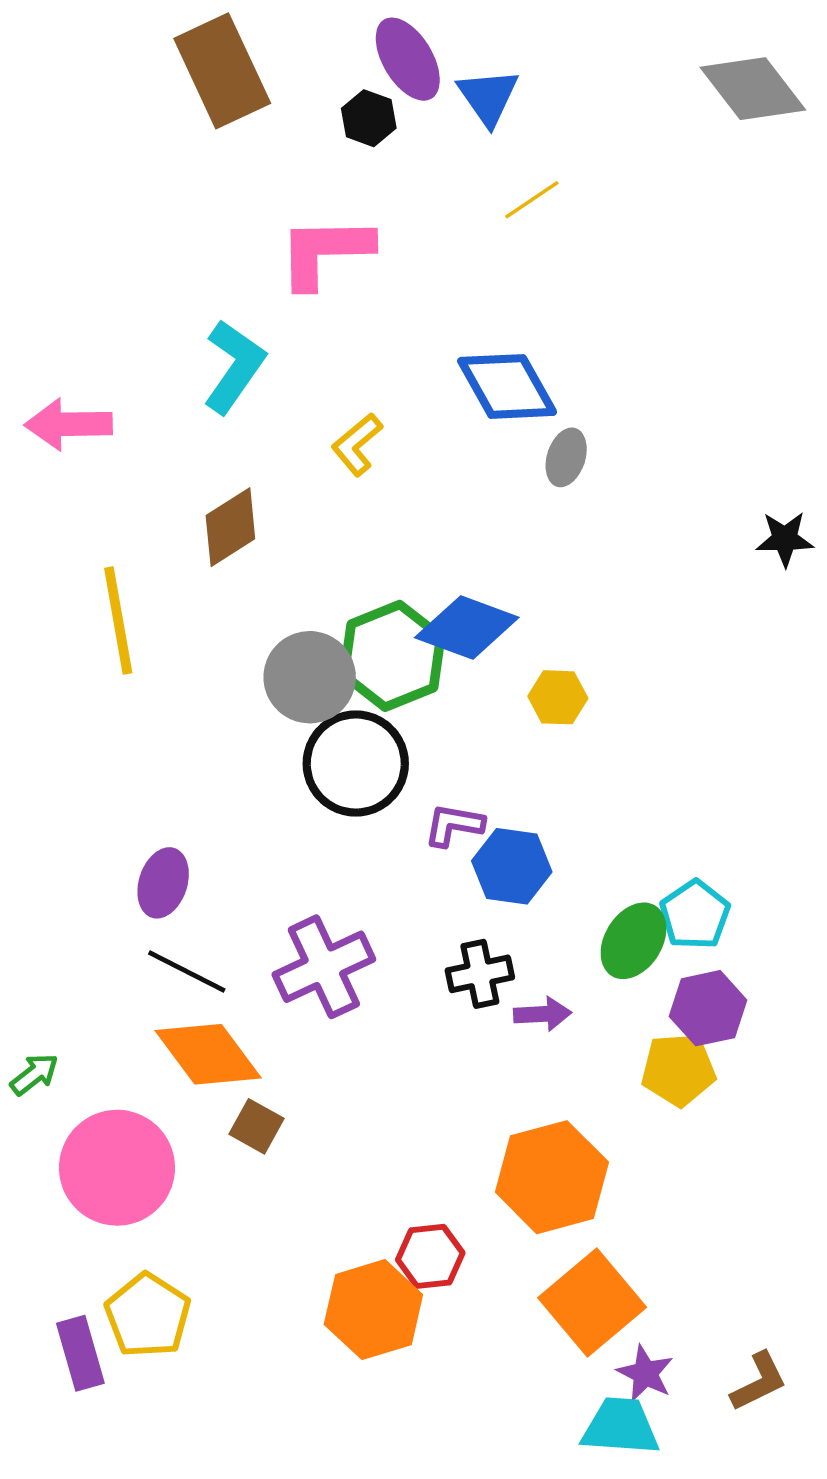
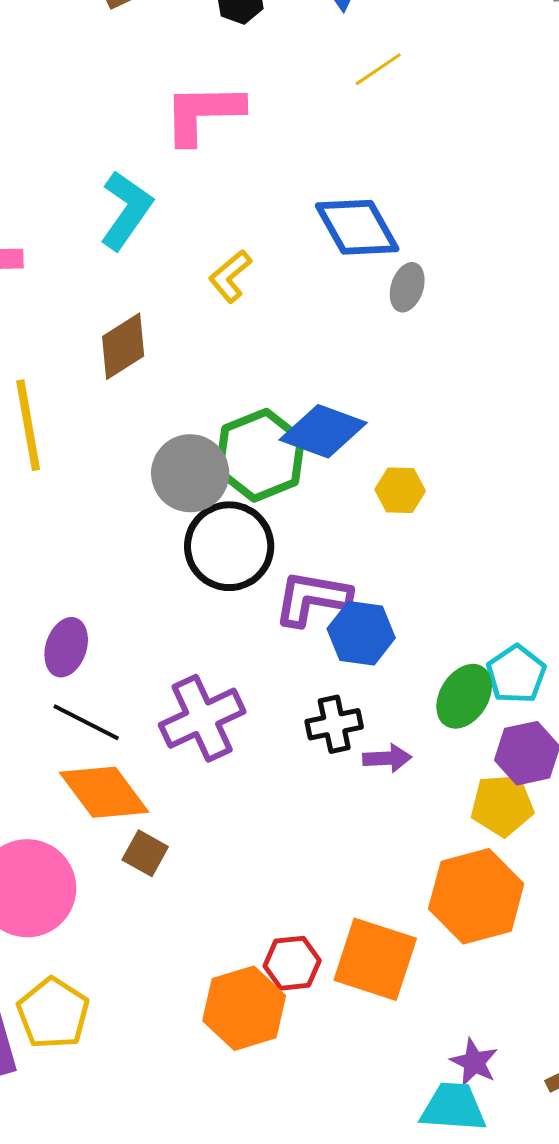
purple L-shape: (454, 825) -> (312, 598), size x1.5
orange hexagon: (552, 1177) -> (476, 896), moved
orange square: (592, 1302) -> (375, 959), moved, turned -32

